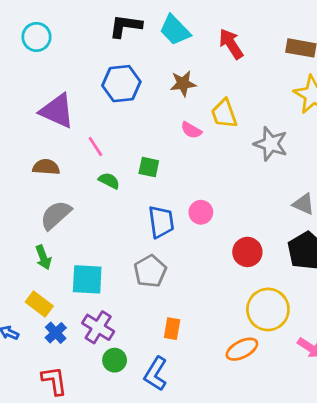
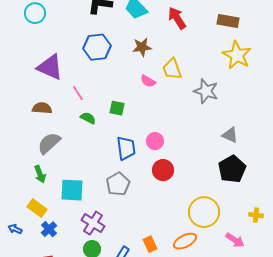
red circle: (247, 252) -> (163, 170), moved
purple cross: (98, 327) -> (93, 223), moved
orange rectangle: (172, 329) -> (150, 244), moved, turned -35

